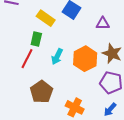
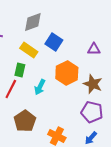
purple triangle: (103, 23) -> (94, 49), moved
orange hexagon: (85, 59) -> (67, 73), moved

